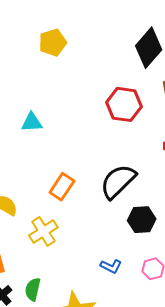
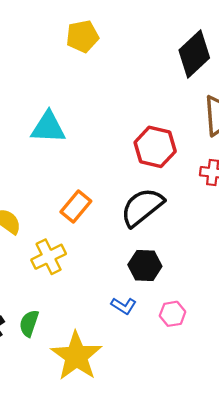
red hexagon: (124, 104) -> (155, 147), moved
cyan triangle: (32, 122) -> (48, 127), size x1.4
black hexagon: (142, 220) -> (145, 266), moved

